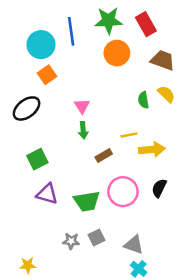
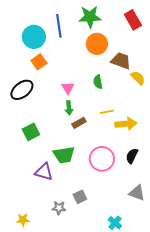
red rectangle: (146, 24) -> (133, 20), moved
brown trapezoid: (163, 60) -> (121, 61), moved
green semicircle: (143, 100) -> (98, 82), moved
brown rectangle: (104, 155) -> (79, 123), moved
purple triangle: (47, 194) -> (44, 172), moved
green trapezoid: (87, 201) -> (64, 155), moved
gray star: (71, 241) -> (59, 208), moved
gray triangle: (134, 245) -> (137, 193), moved

